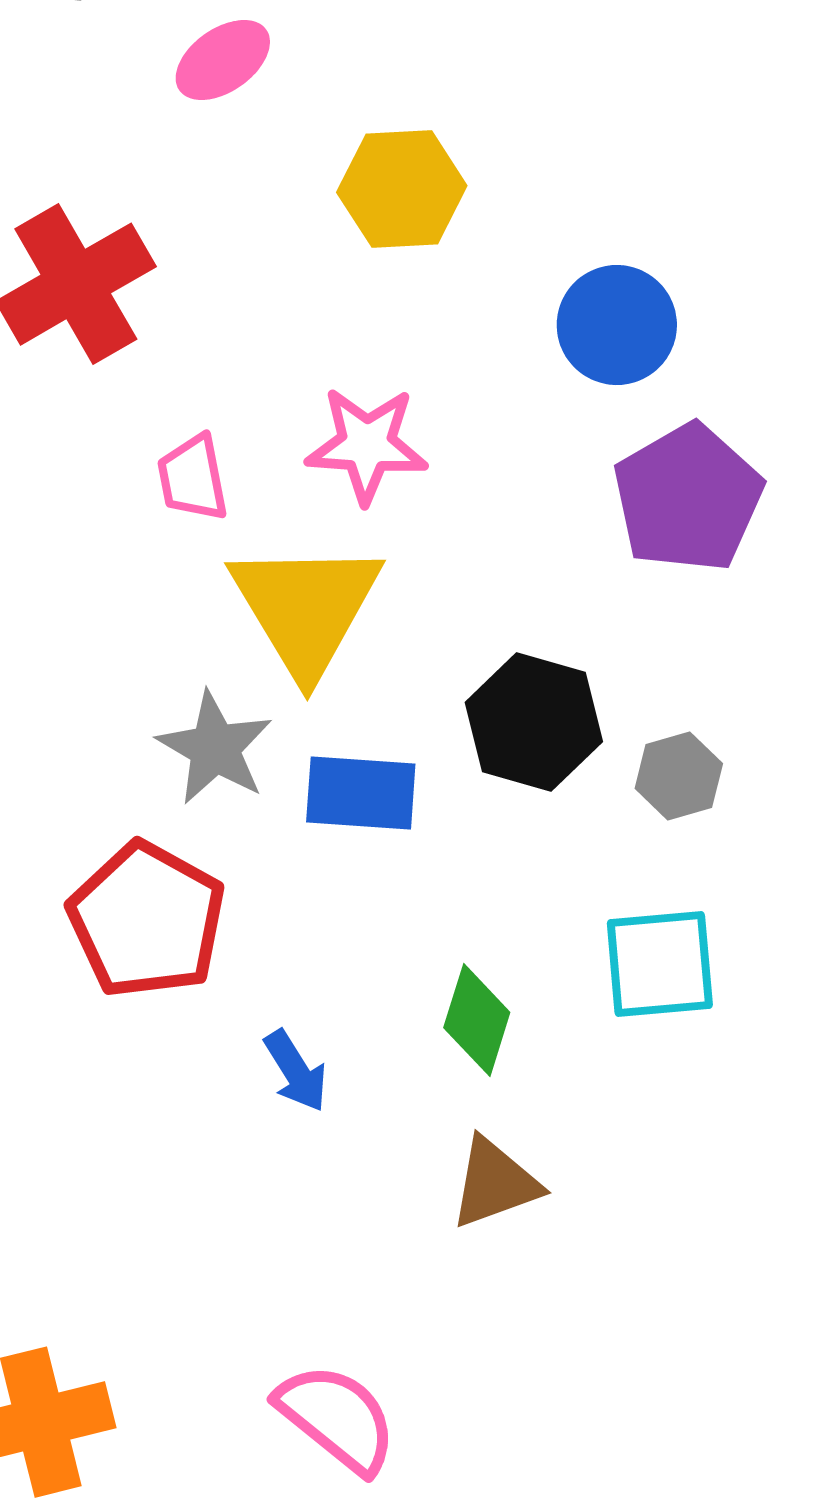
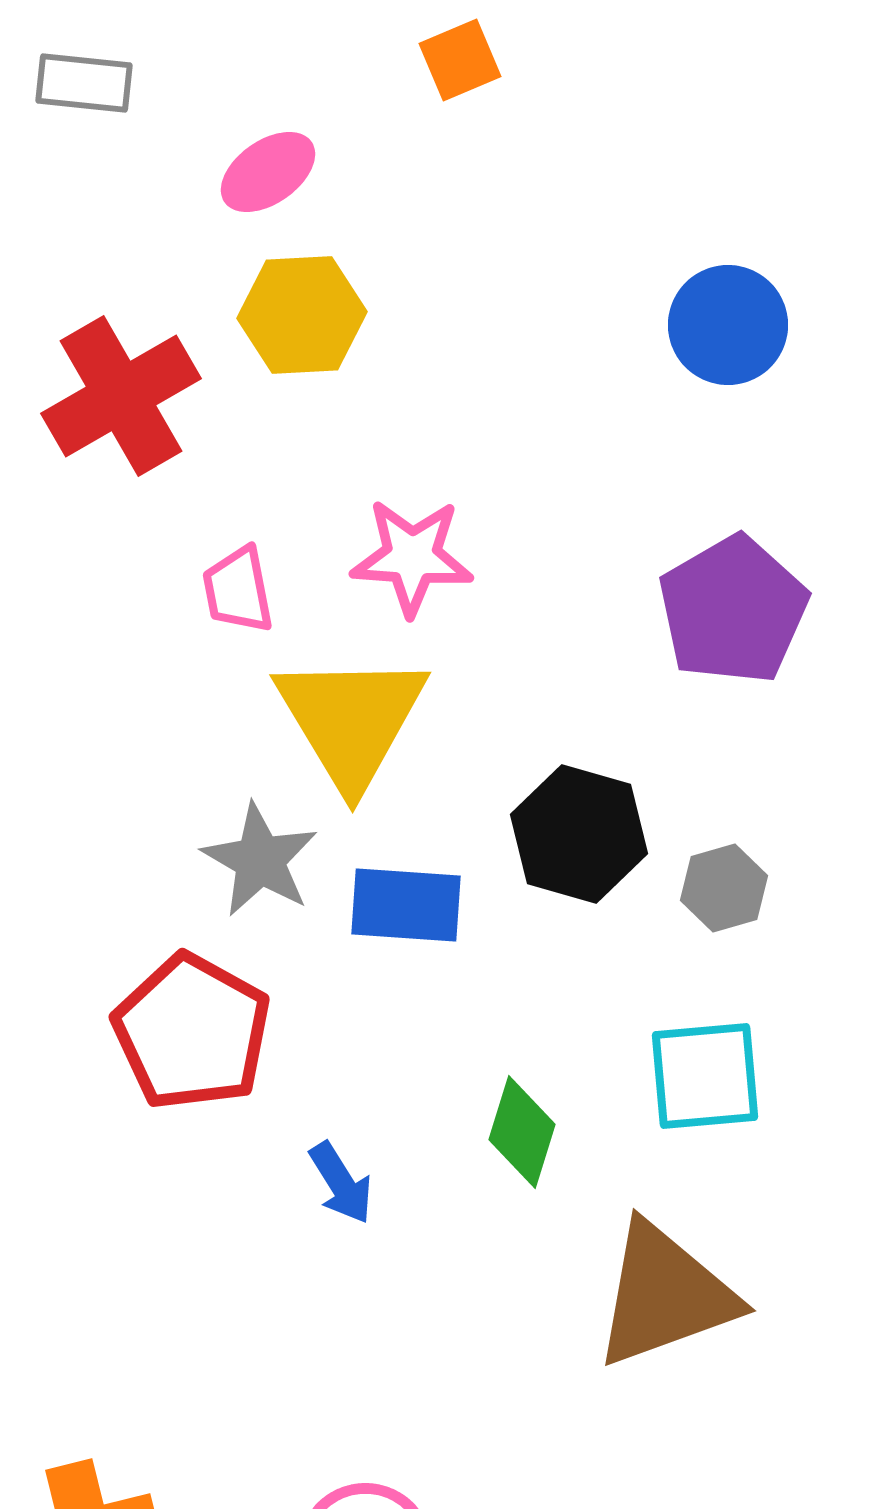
yellow hexagon: (402, 189) -> (302, 315), moved
blue circle: (617, 325) -> (728, 325), moved
brown triangle: (495, 1183) -> (665, 1295), moved, size x1.6

